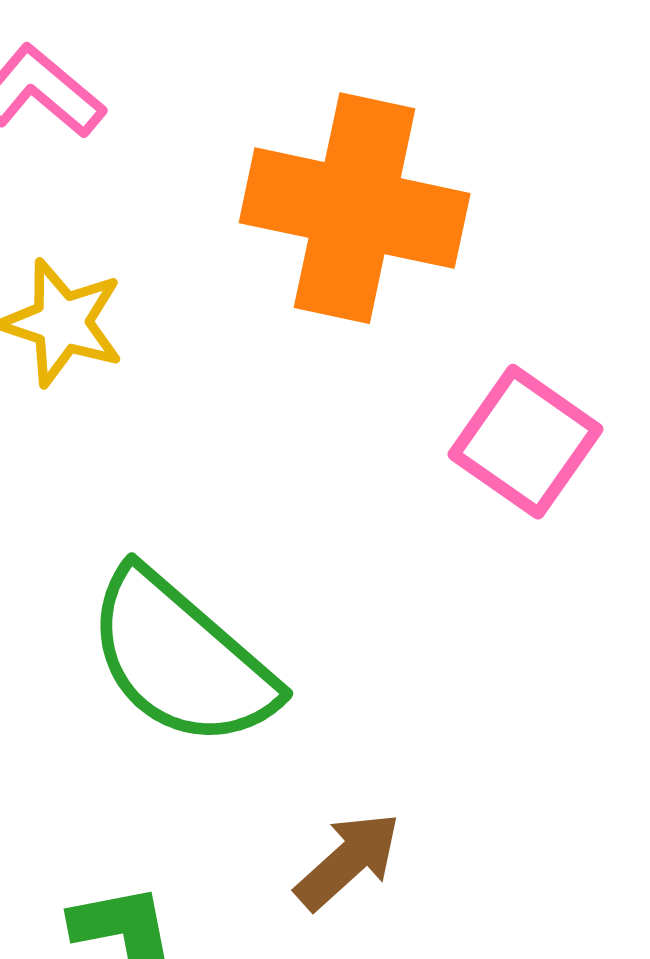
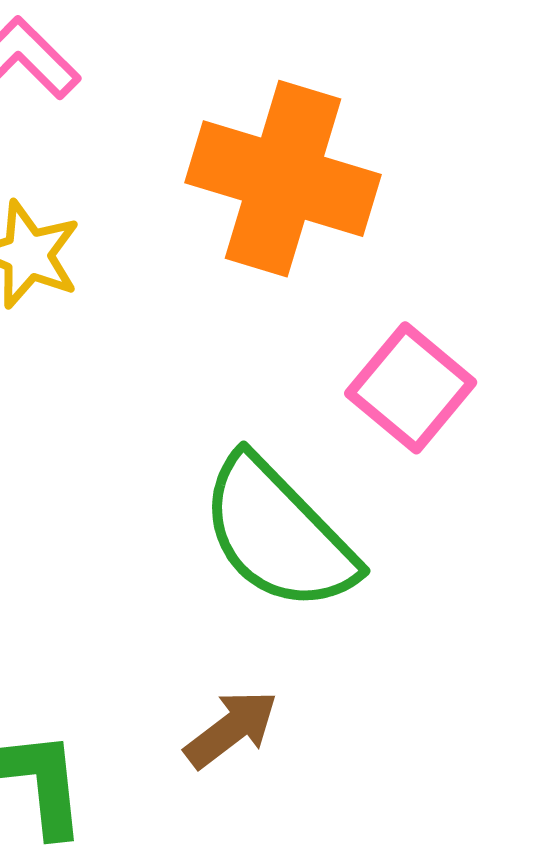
green semicircle: (181, 659) -> (278, 534), moved

